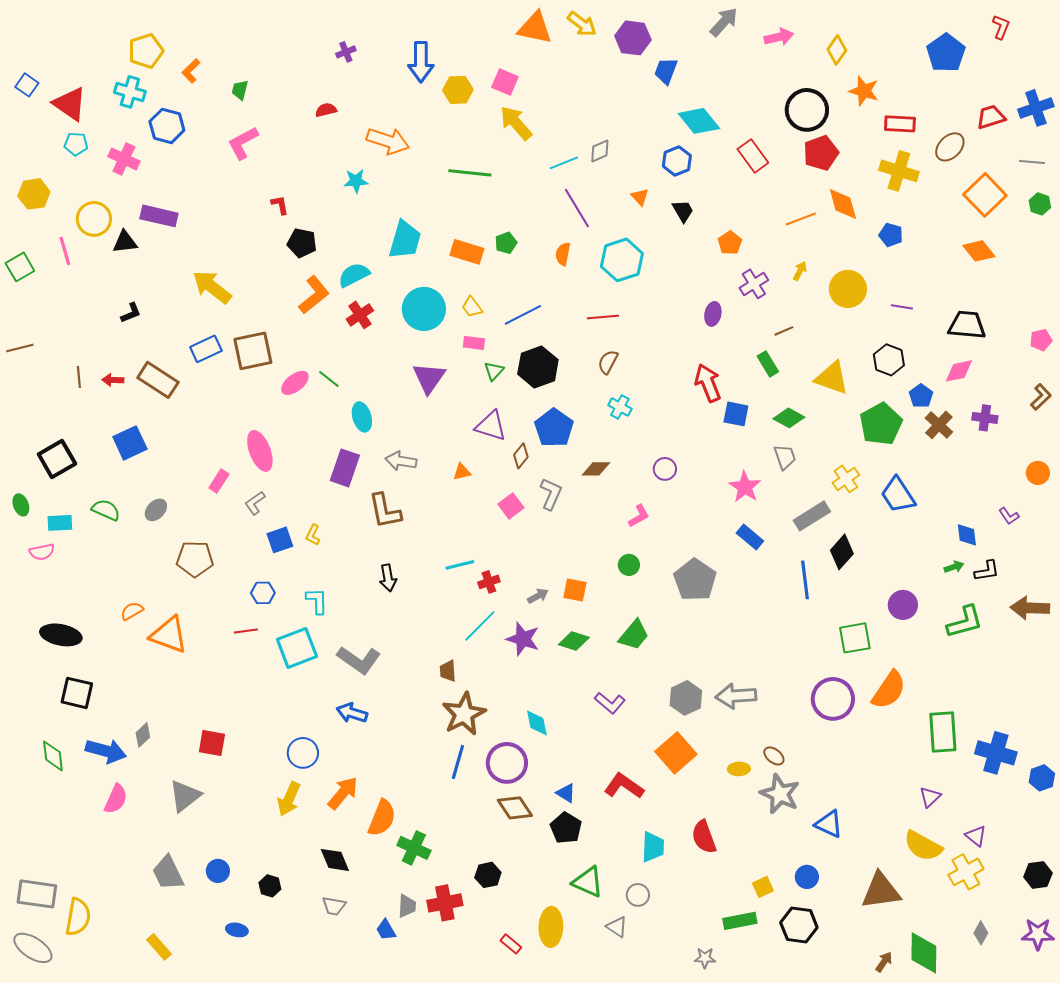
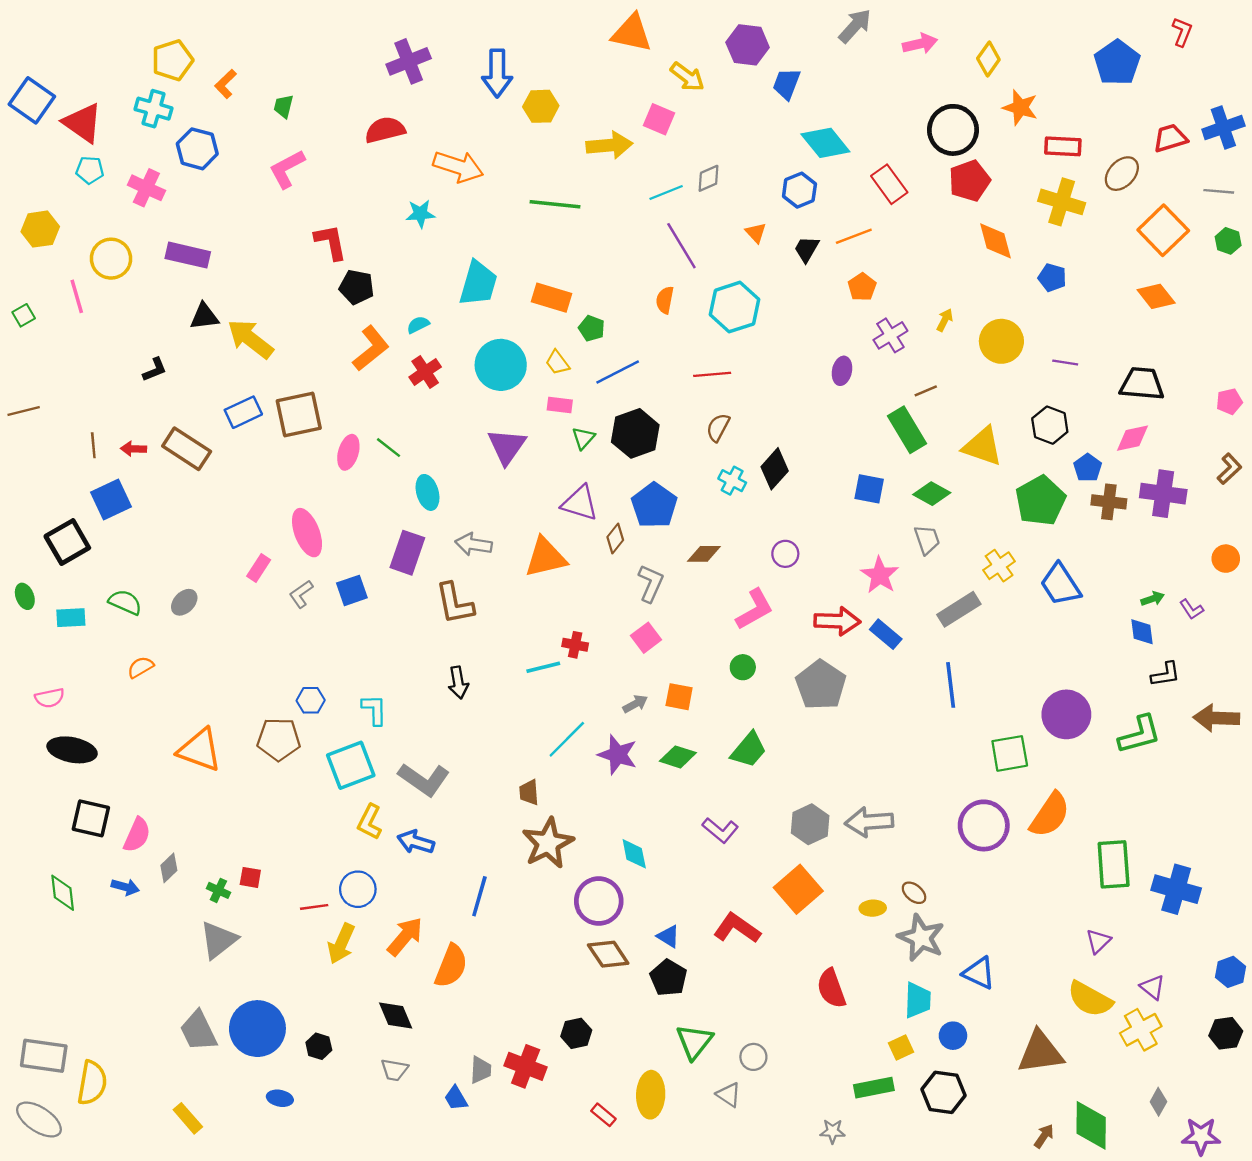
yellow arrow: (582, 24) -> (687, 77), moved
purple cross: (346, 52) -> (409, 61), size x1.8
pink square: (505, 82) -> (659, 119), moved
blue square: (27, 85) -> (32, 100), size x1.6
red semicircle: (326, 110) -> (385, 130), size x1.6
yellow arrow: (516, 123) -> (609, 145), turned 126
red L-shape: (280, 205) -> (331, 242), size x1.6
black trapezoid: (683, 211) -> (807, 249), turned -120
orange line: (801, 219) -> (854, 236), moved
black triangle: (125, 242) -> (204, 316), moved
green pentagon: (506, 243) -> (592, 328), moved, turned -30
green square: (20, 267) -> (24, 315), size x0.7
cyan semicircle: (354, 275) -> (418, 325), size x0.6
green rectangle: (768, 364) -> (907, 430), size x1.5
pink ellipse: (295, 383) -> (348, 452), turned -36
red arrow: (708, 383) -> (837, 621), moved, turned 114
purple cross: (985, 418) -> (1163, 494), size x1.5
brown cross: (939, 425) -> (1109, 502), turned -36
blue square: (130, 443) -> (111, 500), moved
orange triangle: (462, 472) -> (546, 557), size x2.0
pink square: (511, 506) -> (646, 638), moved
pink L-shape: (639, 516) -> (755, 609), size x1.5
yellow L-shape: (313, 535) -> (370, 822), moved, size x1.4
blue square: (280, 540) -> (352, 590), moved
pink semicircle: (42, 552) -> (50, 698), moved
black diamond: (842, 552) -> (775, 469), moved
brown pentagon: (195, 559) -> (279, 739), moved
green arrow: (954, 567) -> (1153, 599), moved
red cross: (489, 582) -> (575, 645), moved, turned 30
purple circle: (903, 605) -> (1066, 714), size x1.4
orange semicircle: (132, 611) -> (141, 667), moved
red line: (246, 631) -> (314, 907), moved
red square: (212, 743) -> (250, 877), size x0.7
blue arrow: (106, 751) -> (125, 887), size x0.6
blue line: (458, 762) -> (479, 896), moved
blue hexagon: (1042, 778) -> (1231, 972), moved
pink semicircle: (116, 799) -> (137, 835), moved
cyan trapezoid: (653, 847) -> (918, 1000), moved
green cross: (414, 848) -> (218, 890), moved, size x0.6
blue circle: (218, 871) -> (257, 1029), size x2.0
green triangle: (588, 882) -> (694, 1042), turned 44
red cross: (445, 903) -> (526, 1066), turned 32
purple star: (1038, 934) -> (1201, 1136), moved

